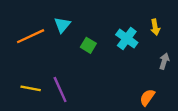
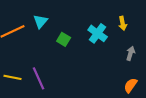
orange semicircle: (147, 97) -> (131, 85), moved

